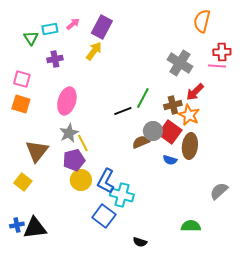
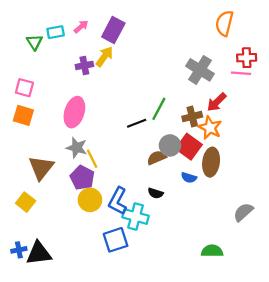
purple cross: (55, 59) -> (84, 65), moved
gray star: (69, 133) -> (77, 148), turned -30
purple pentagon: (74, 160) -> (82, 178), turned -30
blue square: (104, 216) -> (116, 240), turned 35
black semicircle: (140, 242) -> (156, 193), moved

